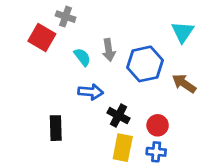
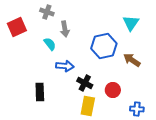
red square: (42, 37) -> (17, 27), moved, turned 36
gray arrow: (109, 50) -> (65, 29), moved
cyan semicircle: (82, 57) -> (50, 44), moved
blue cross: (156, 152) -> (137, 109), moved

